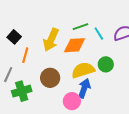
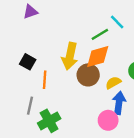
cyan line: (99, 34) -> (117, 22), moved
yellow semicircle: (83, 70) -> (113, 83), size x0.6
brown circle: (50, 78) -> (88, 75), moved

